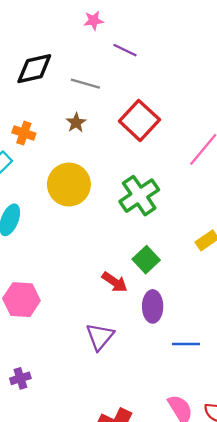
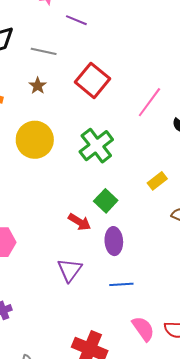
blue line: (186, 344) -> (121, 284), moved

